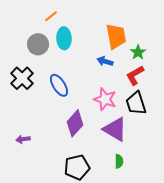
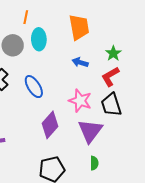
orange line: (51, 16) -> (26, 17), turned -40
orange trapezoid: (116, 36) -> (79, 27), moved
purple triangle: (115, 129) -> (90, 131), turned 36

